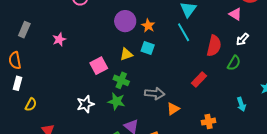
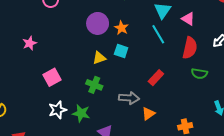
pink triangle: (235, 14) -> (188, 19), moved
green semicircle: (234, 63) -> (199, 74), moved, turned 70
pink square: (99, 66) -> (52, 77), moved
red rectangle: (199, 79) -> (156, 78), moved
green star: (116, 101) -> (81, 113), moved

